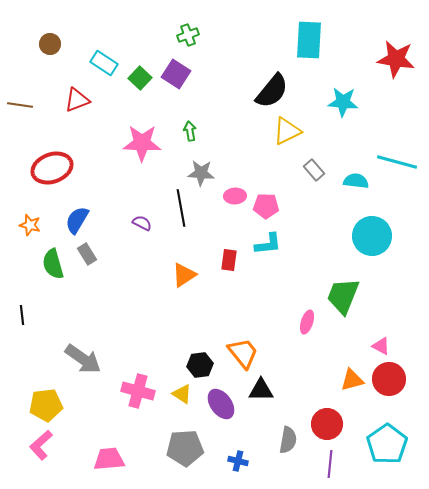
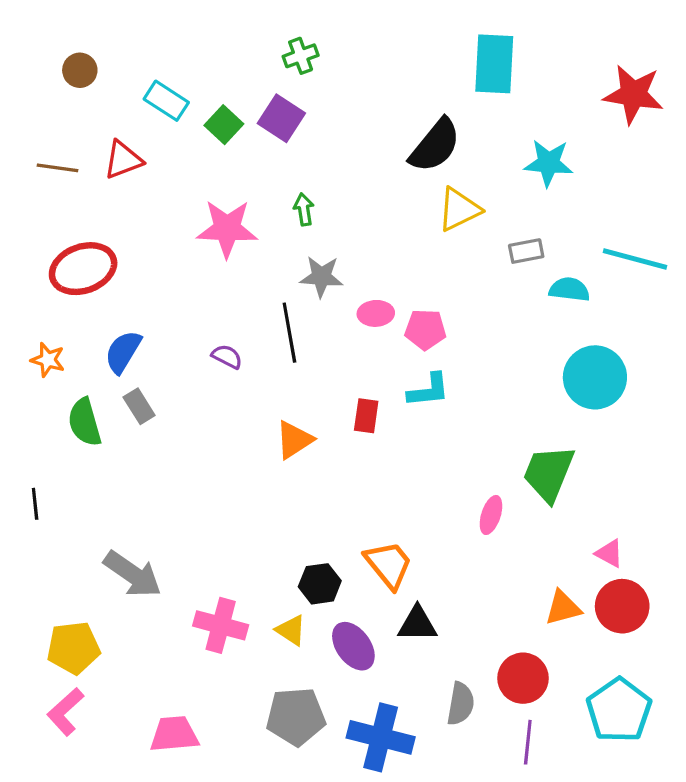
brown line: (20, 105) -> (57, 168), moved
gray rectangle: (314, 170) -> (526, 251), moved, turned -60
blue cross: (238, 461) -> (381, 737), size x2.0

